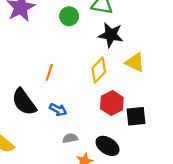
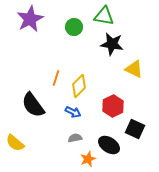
yellow diamond: (99, 70) -> (79, 86), moved
blue arrow: (58, 110) -> (73, 112), moved
black square: (136, 116) -> (135, 129), moved, turned 30

